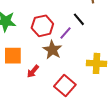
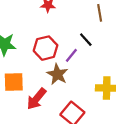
red arrow: (33, 71) -> (36, 99), size x1.5

